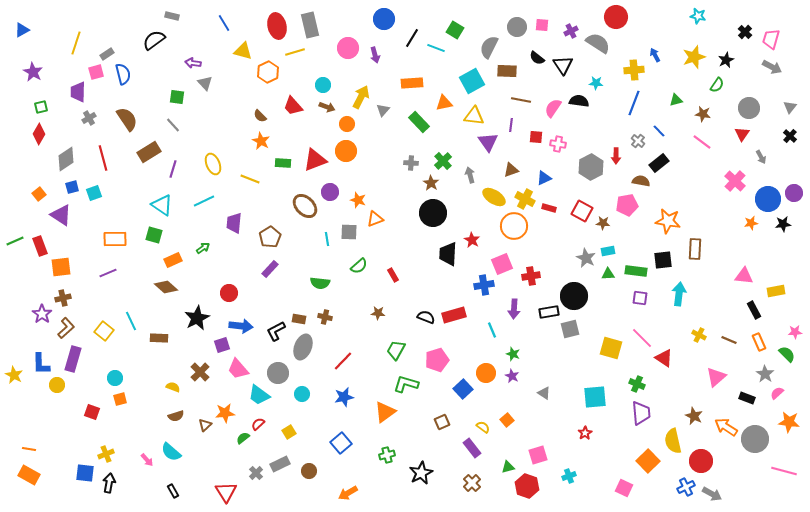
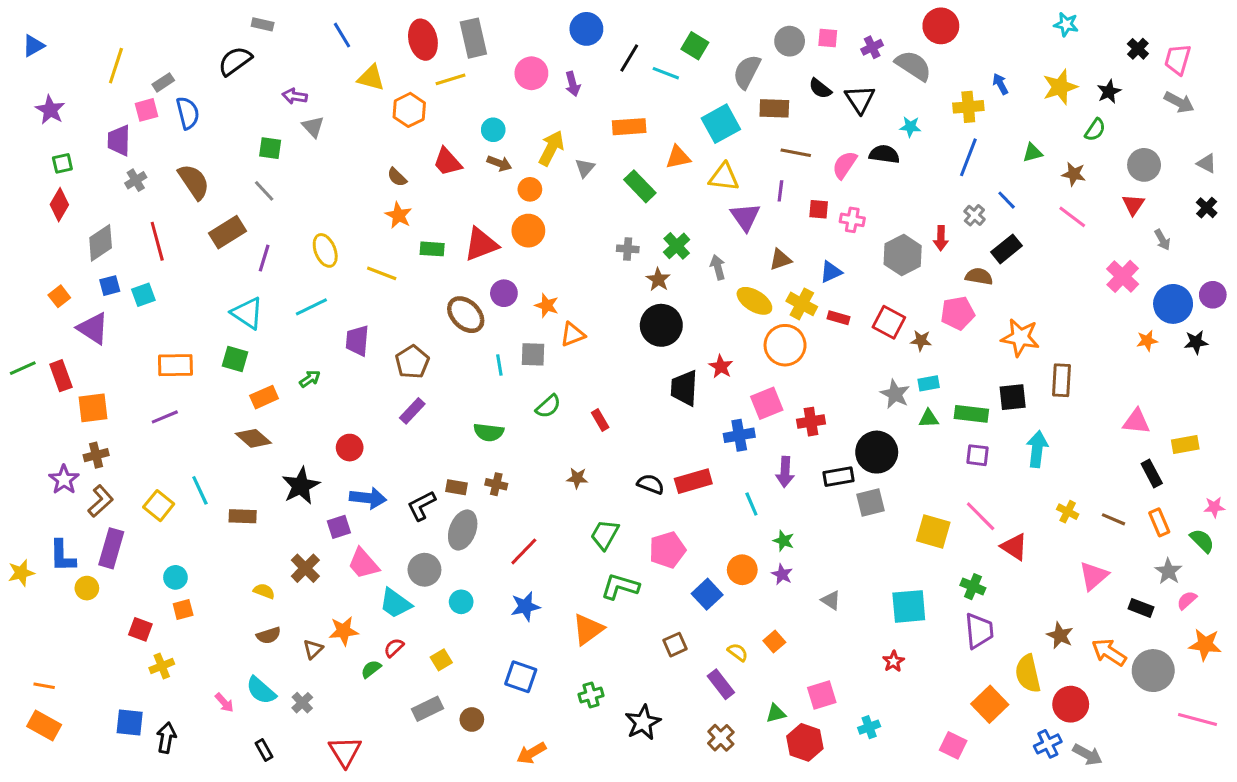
gray triangle: (790, 107) -> (1207, 163), turned -40
yellow star: (14, 375) -> (21, 573), turned 30
blue square: (341, 443) -> (521, 677), turned -30
yellow cross: (106, 454) -> (162, 666), moved
gray cross: (256, 473) -> (302, 703), moved

